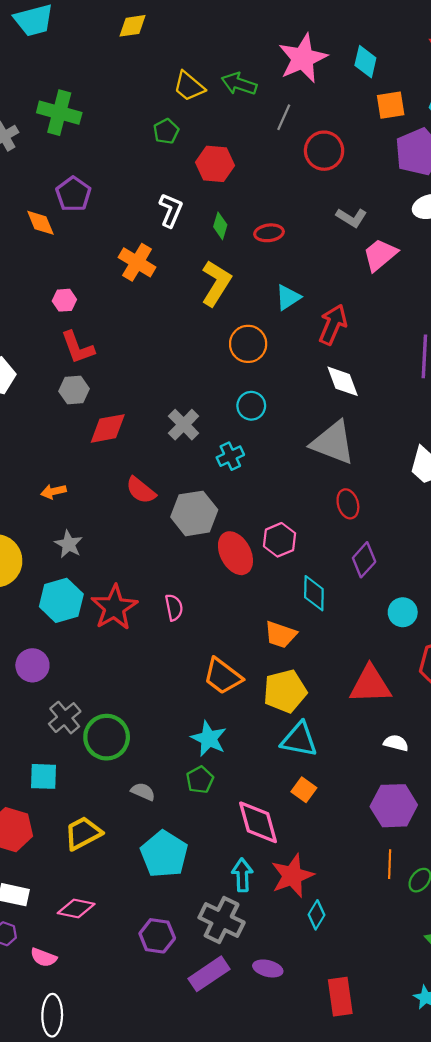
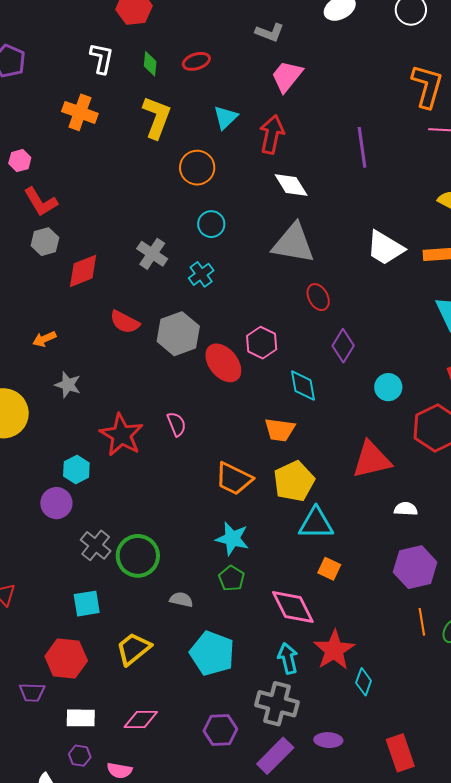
pink trapezoid: (380, 255) -> (287, 76), moved
cyan hexagon: (61, 600) -> (76, 469), moved, size x0.7

